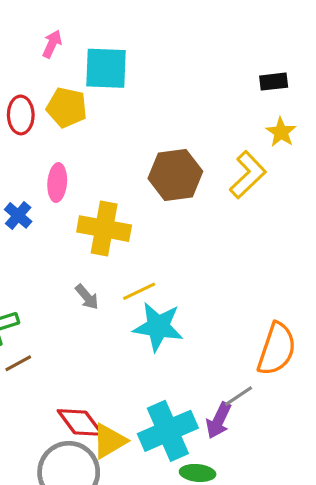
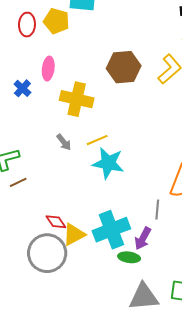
gray line: (239, 396) -> (157, 210), turned -54
purple arrow: (219, 420) -> (143, 238), moved
red diamond: (80, 422) -> (56, 222), size x0.7

